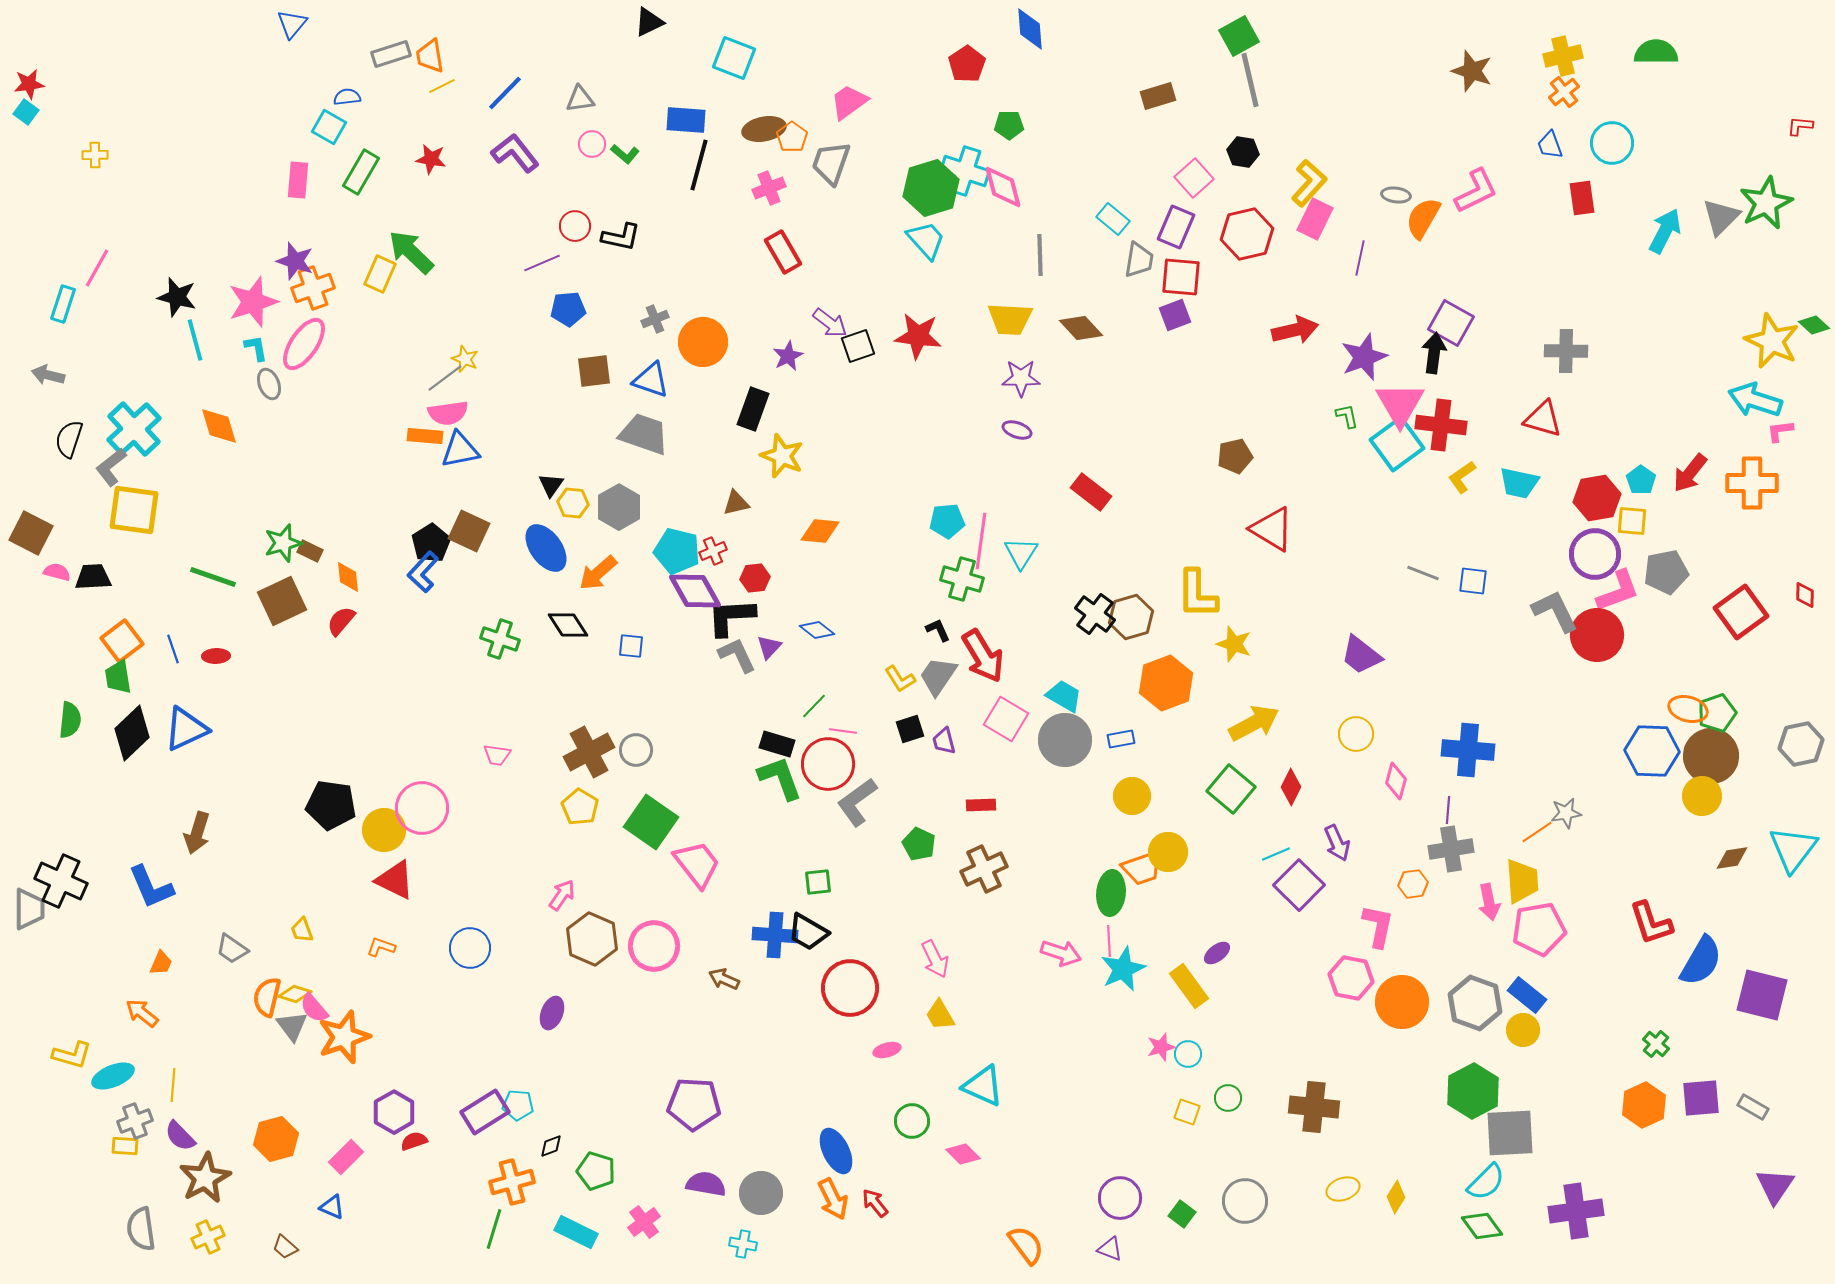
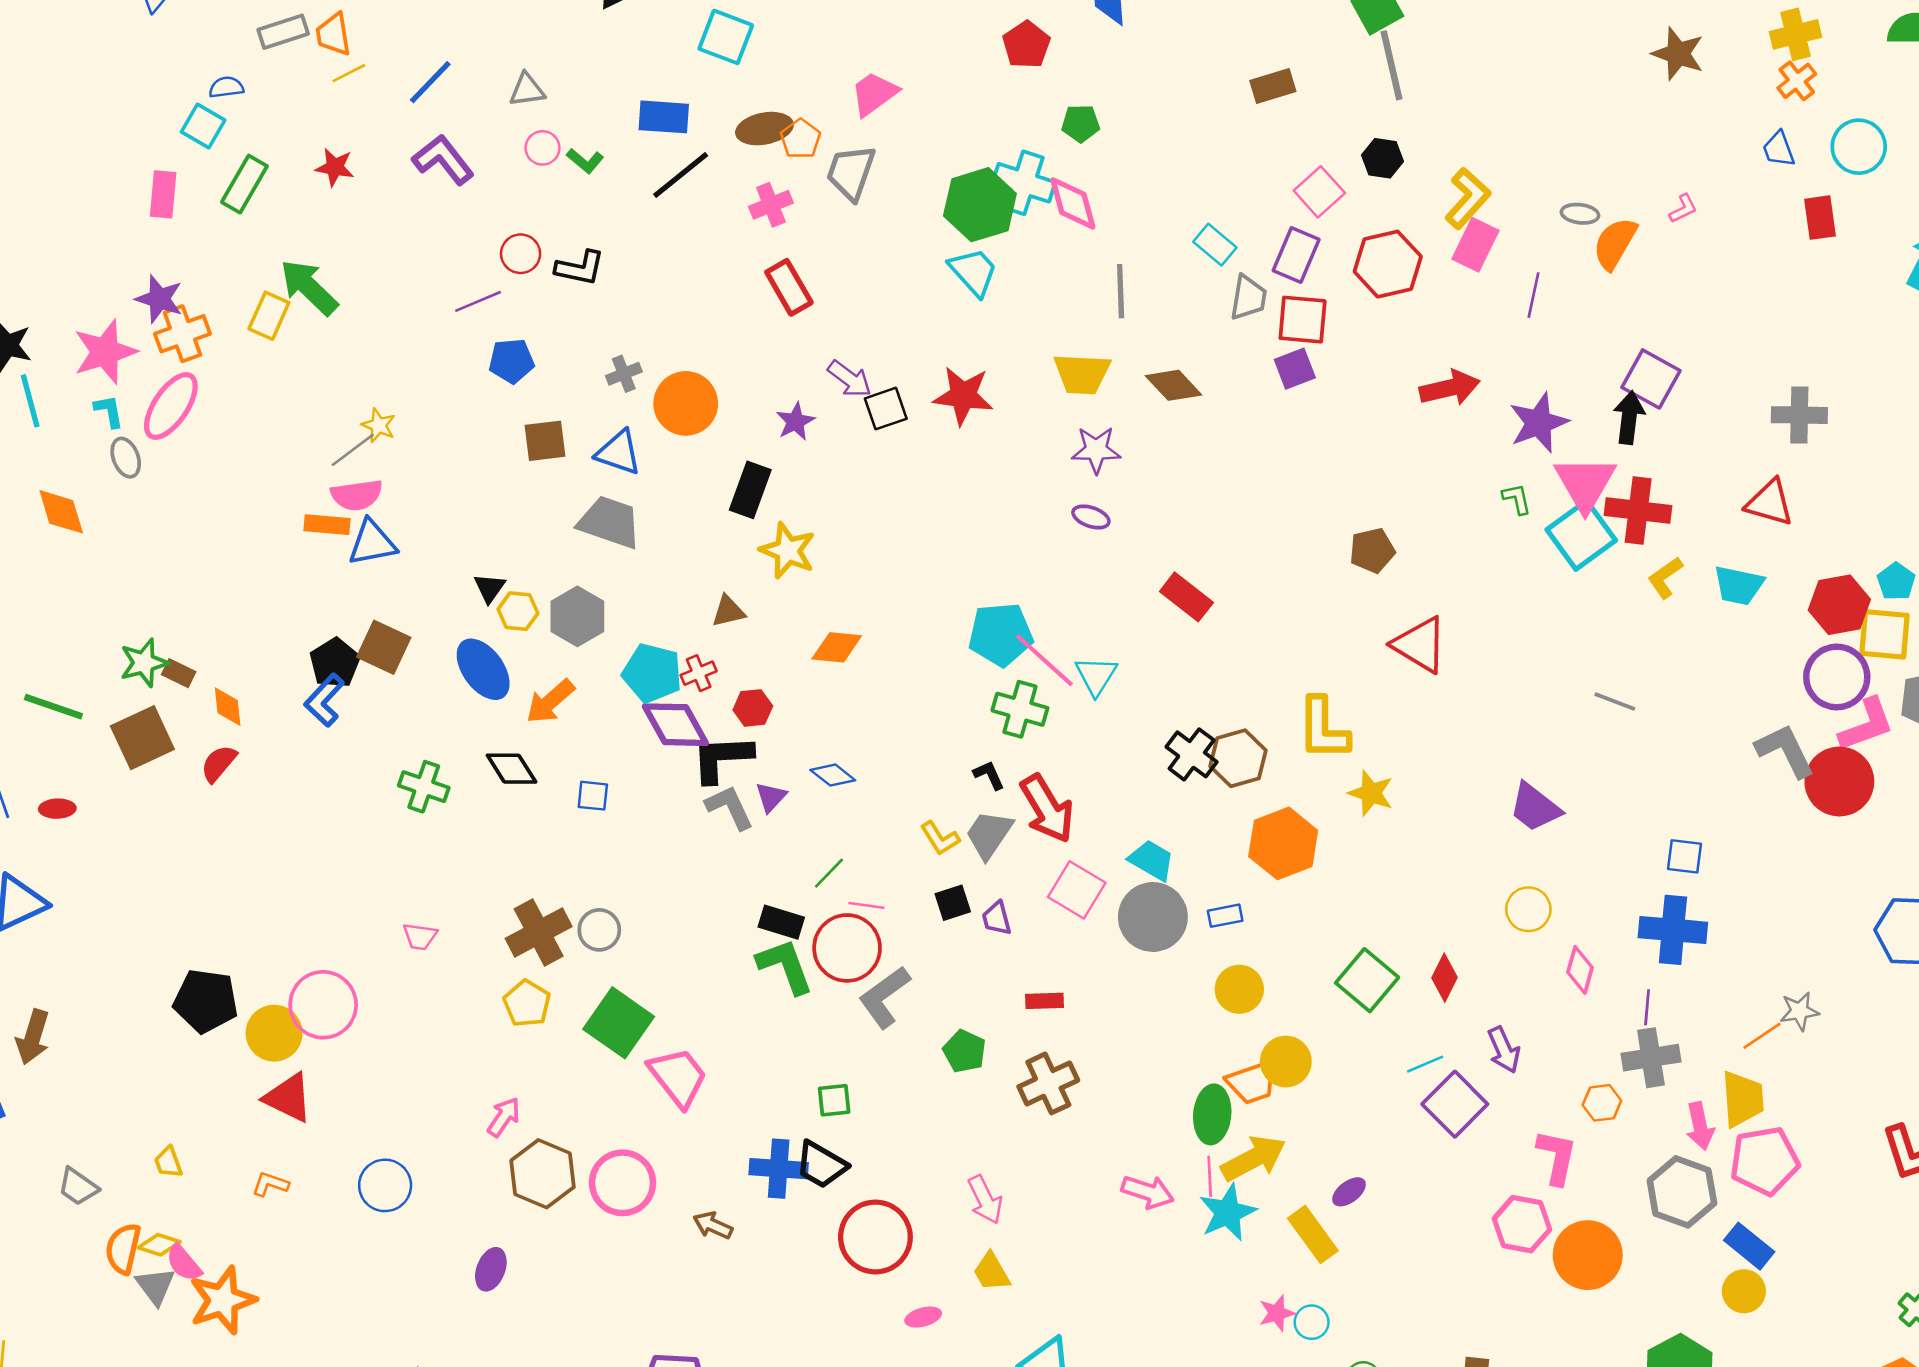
black line: (699, 165) -> (681, 175), turned 36
pink L-shape: (1476, 191) -> (1683, 209), size x0.5
cyan pentagon: (947, 521) -> (1001, 634), size x1.4
yellow square: (1632, 521) -> (1885, 634), size x1.4
pink line: (981, 541) -> (1044, 660), turned -56
blue square: (1473, 581) -> (1684, 856), moved
yellow arrow: (1254, 723) -> (1254, 1158), moved
gray hexagon: (1475, 1003) -> (1682, 1192), moved

